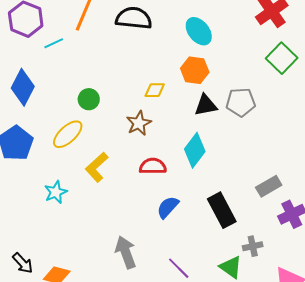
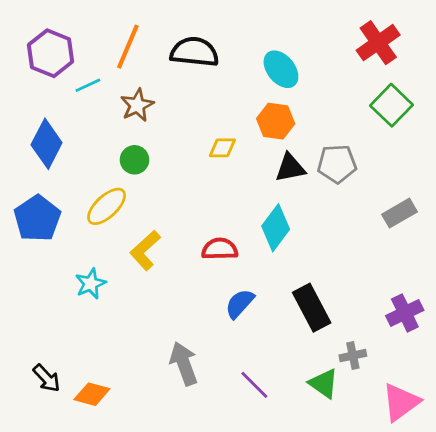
brown star: (139, 123) -> (137, 105), moved
gray rectangle: (269, 186) -> (399, 213), moved

